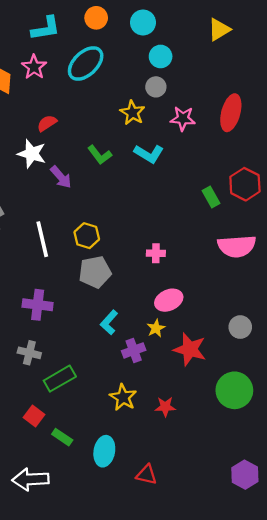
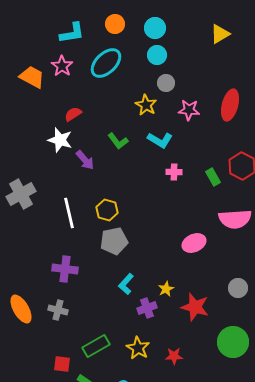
cyan circle: (161, 56) -> (157, 55), moved
pink cross: (156, 253) -> (174, 172), moved
pink ellipse: (169, 300) -> (194, 243), moved
green rectangle: (60, 379) -> (96, 346), moved
red square: (34, 416) -> (62, 364), turned -30

